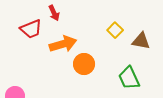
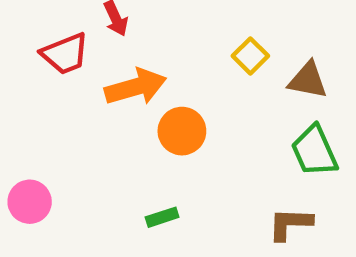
green trapezoid: (129, 78) -> (314, 151), moved

